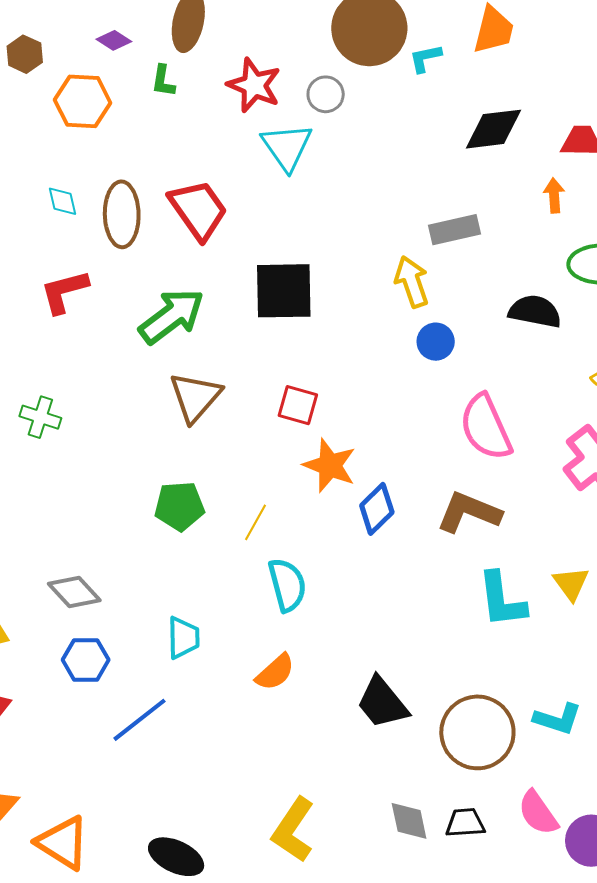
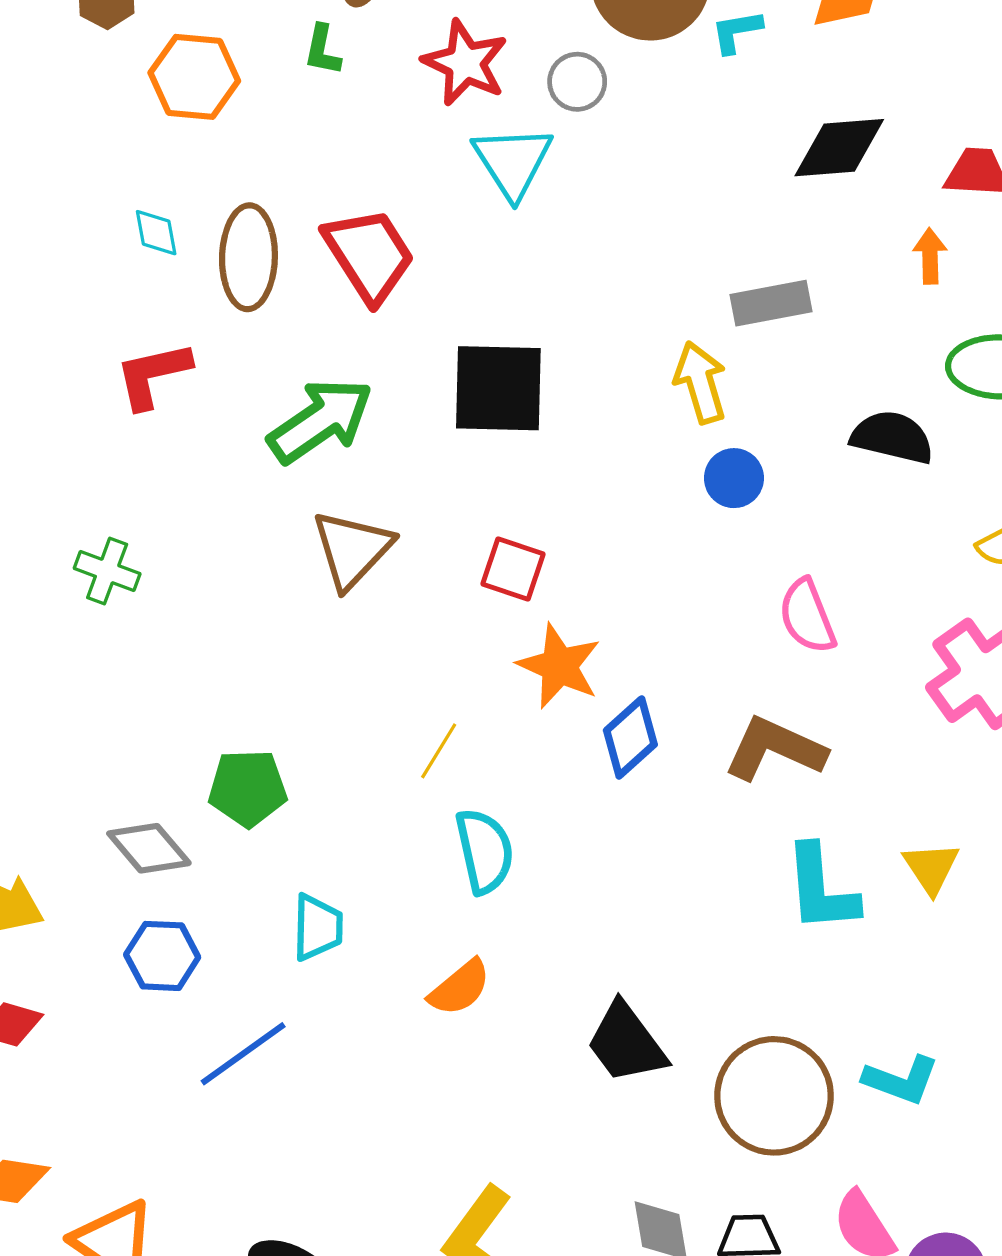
pink semicircle: (486, 427) -> (807, 616), size x0.7
green pentagon: (180, 506) -> (248, 788), moved

